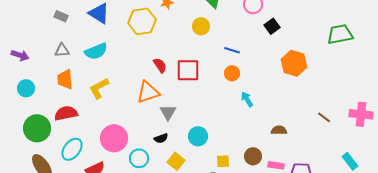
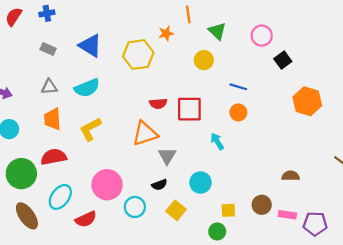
red semicircle: (160, 65) -> (158, 103), turned 119
cyan arrow: (247, 99) -> (217, 141), moved

